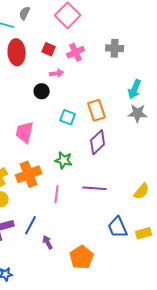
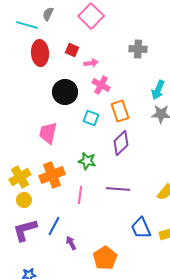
pink cross: (76, 52) -> (101, 85), moved, turned -36
pink arrow: (57, 73) -> (91, 63), moved
black circle: (42, 91) -> (65, 92), size x1.6

